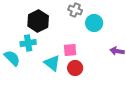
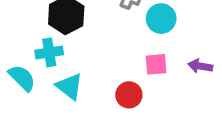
pink square: (70, 50) -> (156, 64), moved
cyan triangle: (52, 63) -> (70, 86), moved

